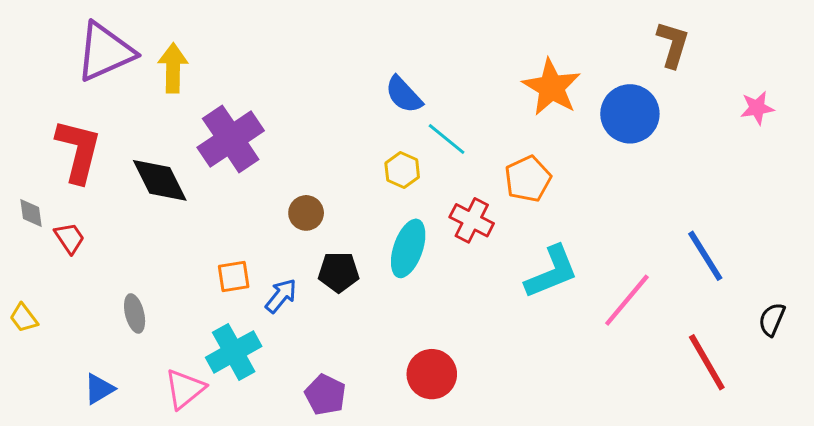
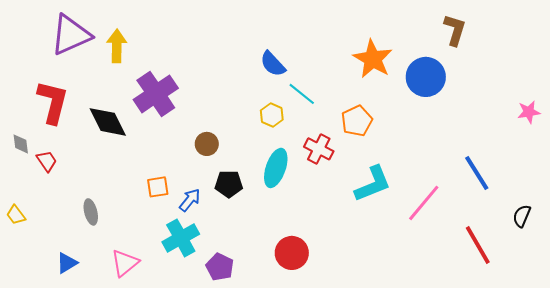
pink star: (757, 108) -> (529, 112), moved
cyan cross: (234, 352) -> (181, 238), moved

